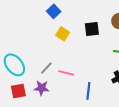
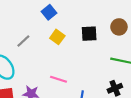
gray line: (46, 68) -> (23, 41), moved

